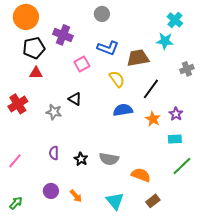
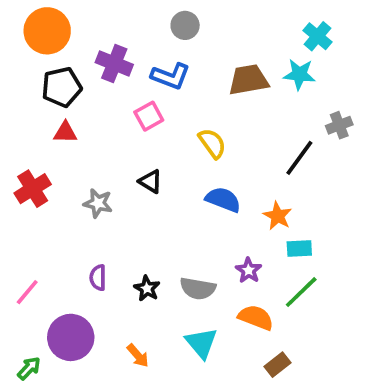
blue L-shape: (108, 48) -> (171, 76), moved
brown trapezoid: (138, 58) -> (249, 80), moved
black line: (151, 89) -> (299, 158), moved
black triangle: (75, 99) -> (151, 181), moved
blue semicircle: (123, 110) -> (223, 200), turned 30
purple star: (176, 114) -> (249, 270), moved
cyan rectangle: (175, 139) -> (299, 249), moved
green line: (182, 166) -> (301, 292), moved
purple circle: (51, 191) -> (71, 337), moved, size x1.6
cyan triangle: (115, 201) -> (201, 343), moved

